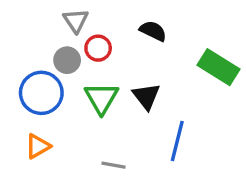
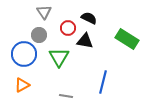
red circle: (98, 48) -> (68, 28), moved
black triangle: (146, 96) -> (85, 41), moved, turned -42

